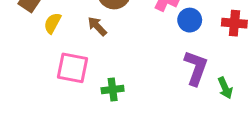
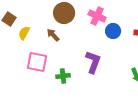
purple L-shape: (196, 68) -> (93, 62), moved

